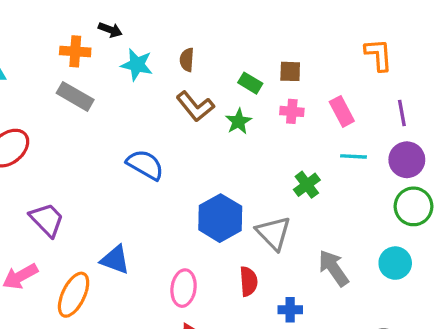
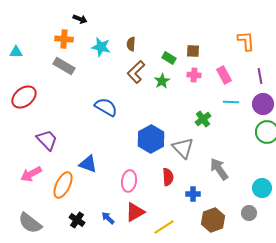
black arrow: (110, 30) -> (80, 19), moved
brown L-shape: (195, 106) -> (136, 72), turned 85
cyan circle: (395, 263) -> (262, 188), moved

